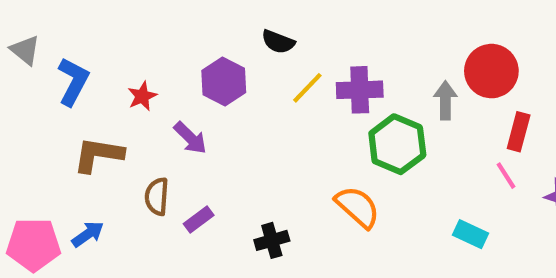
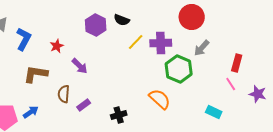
red circle: (491, 71) -> (192, 17), moved
purple hexagon: (224, 81) -> (96, 25), moved
gray arrow: (445, 100) -> (202, 48), turned -138

